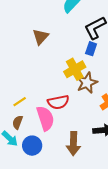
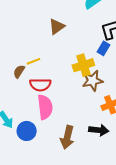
yellow line: (20, 102) -> (34, 61), moved
red semicircle: (58, 102) -> (40, 85), moved
brown semicircle: (18, 122) -> (19, 71), moved

